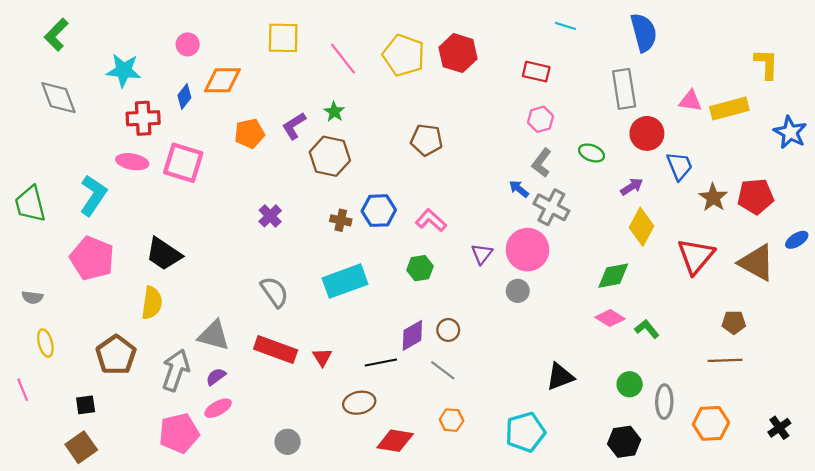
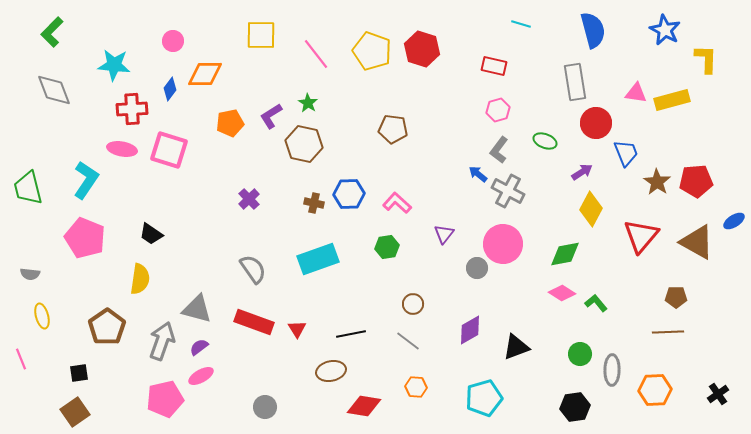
blue star: (790, 132) -> (665, 30), moved
pink circle: (527, 250) -> (503, 244), moved
black trapezoid: (164, 254) -> (151, 234), size x0.7
purple diamond: (412, 335) -> (470, 330), moved

